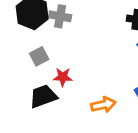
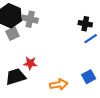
gray square: (39, 56) -> (12, 34), moved

